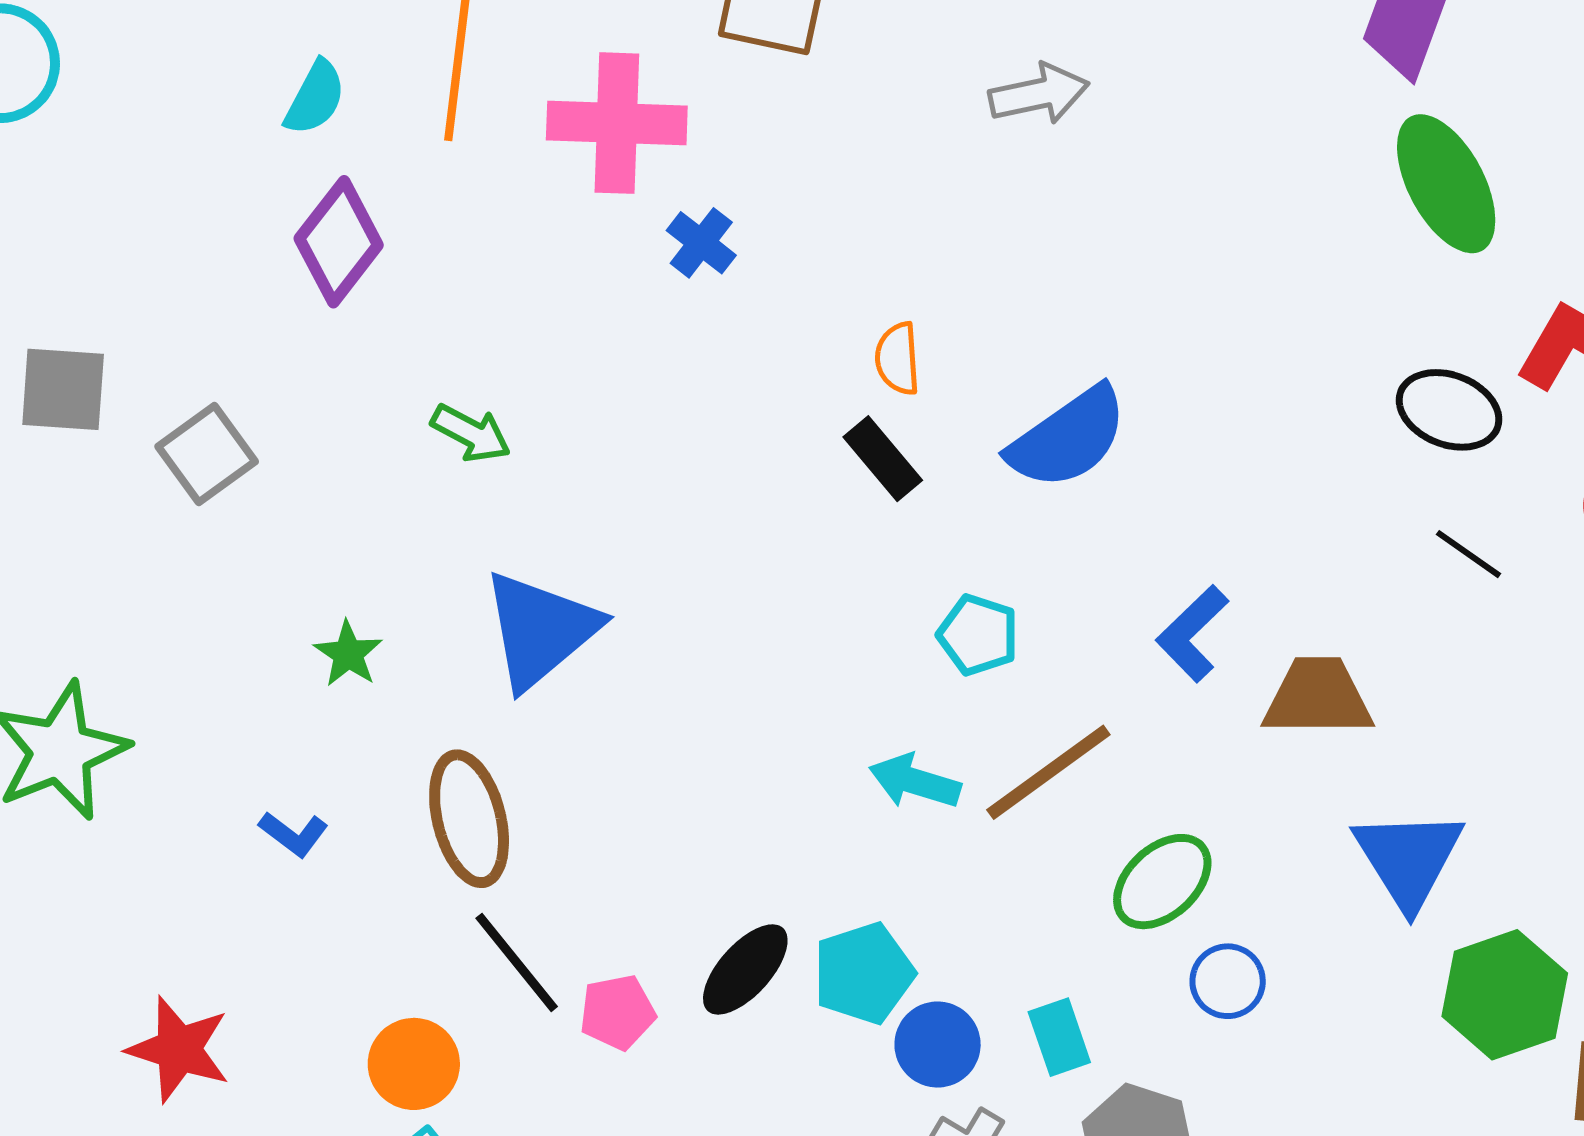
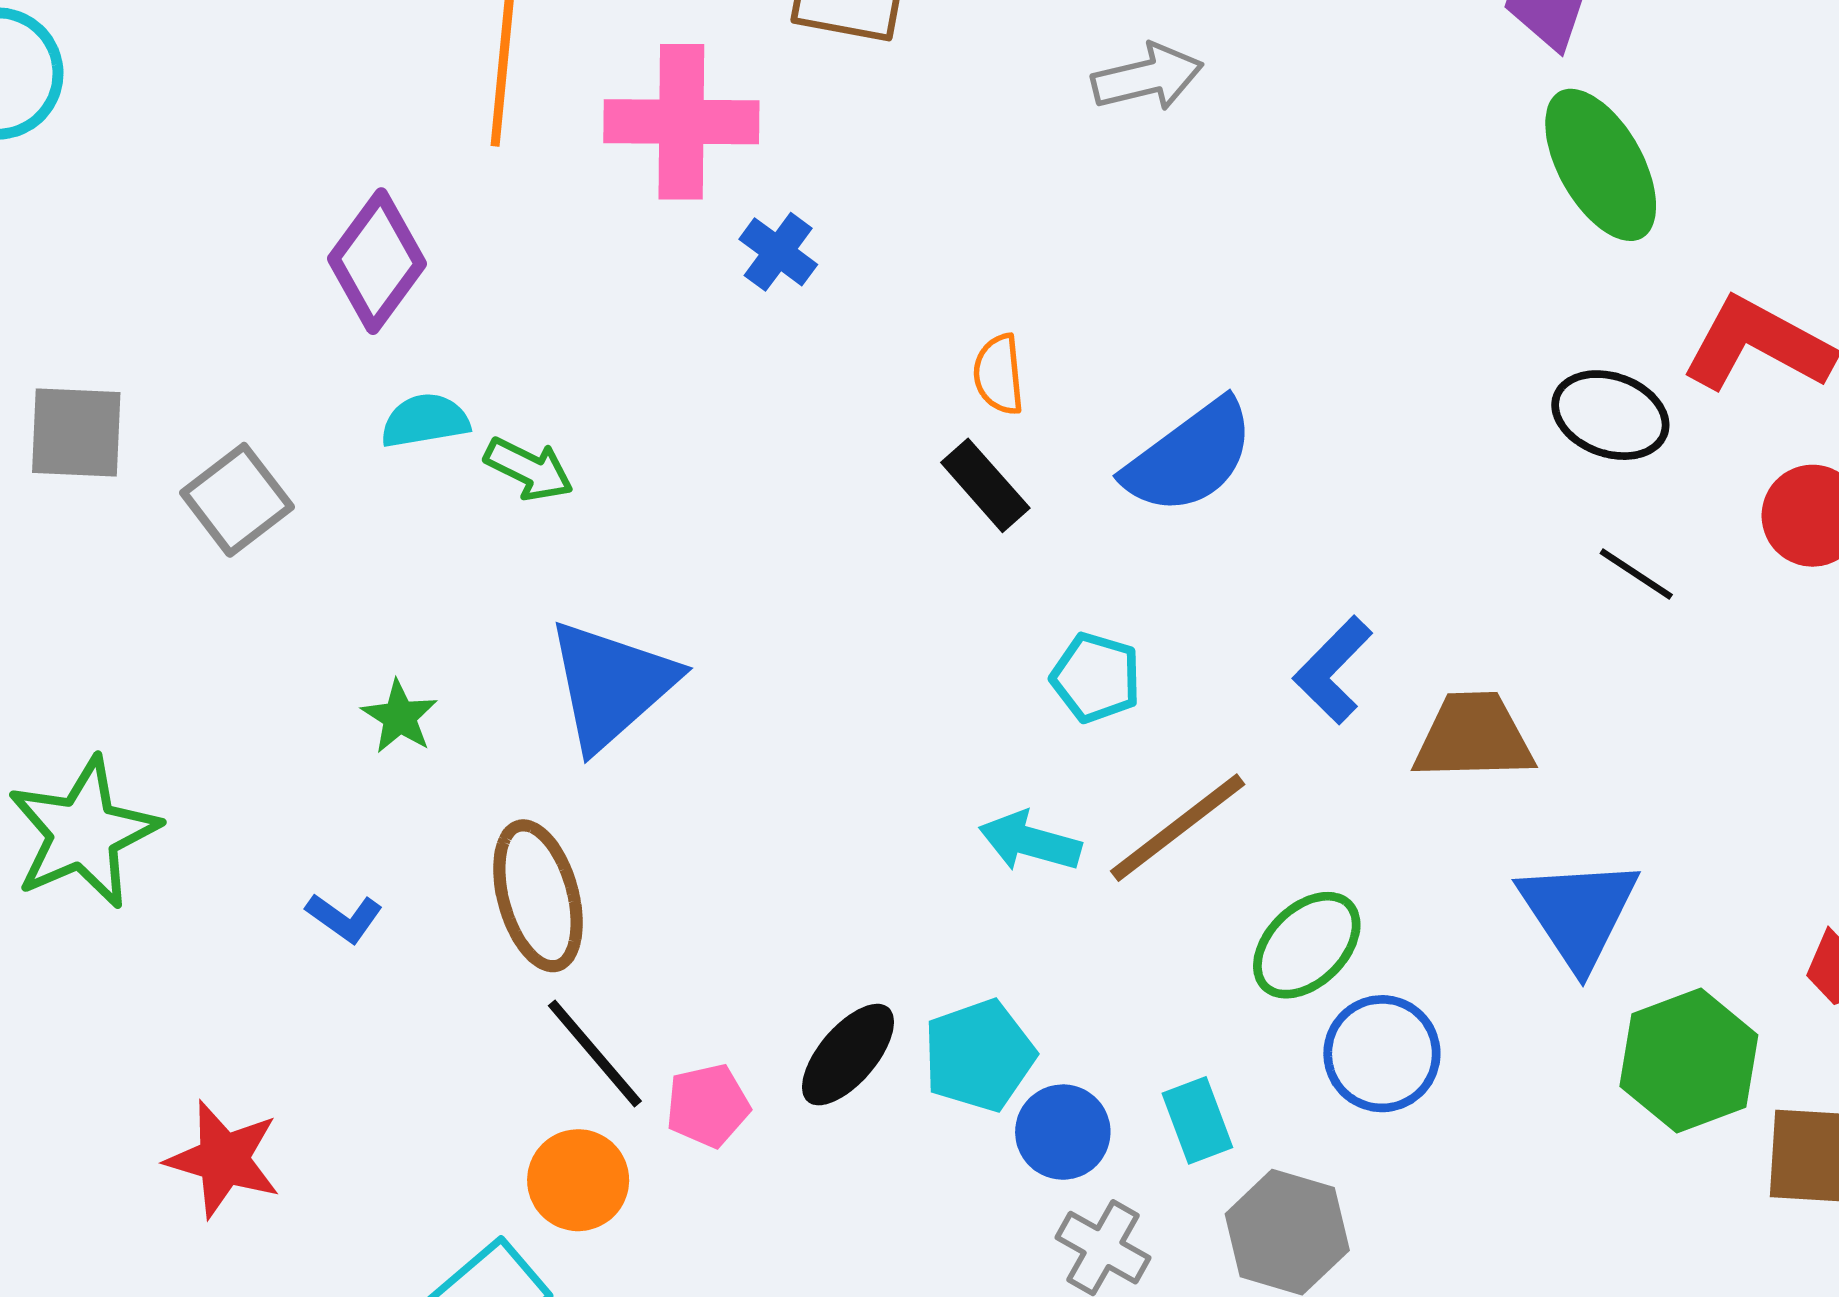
cyan semicircle: (315, 98) -> (425, 421), moved, turned -126
blue circle: (1228, 981) -> (1382, 1054), size x1.4
orange circle: (414, 1064) -> (578, 1180), moved

